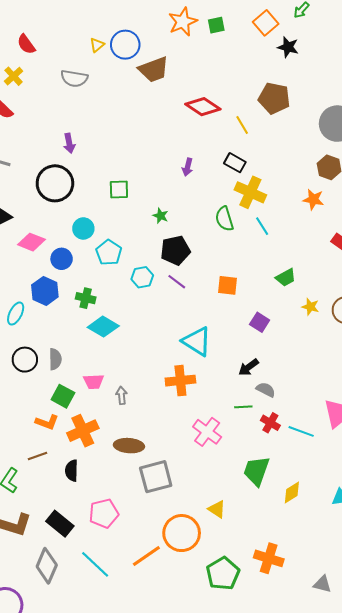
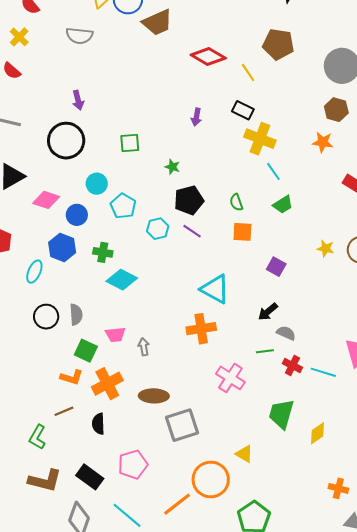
green semicircle: (224, 219) -> (236, 202), moved, size x0.7
green trapezoid: (286, 278) -> (283, 205), moved
orange cross: (269, 558) -> (338, 488), moved, size x0.7

